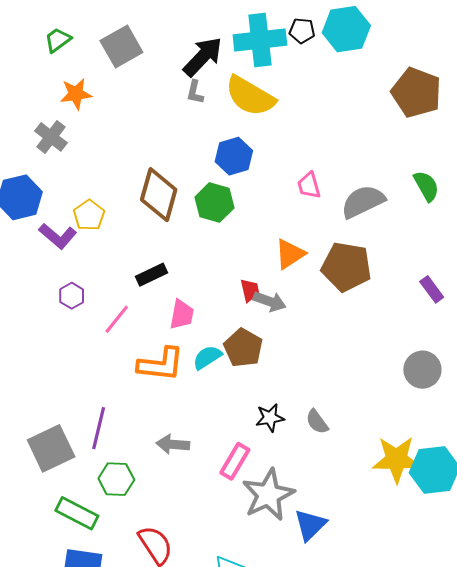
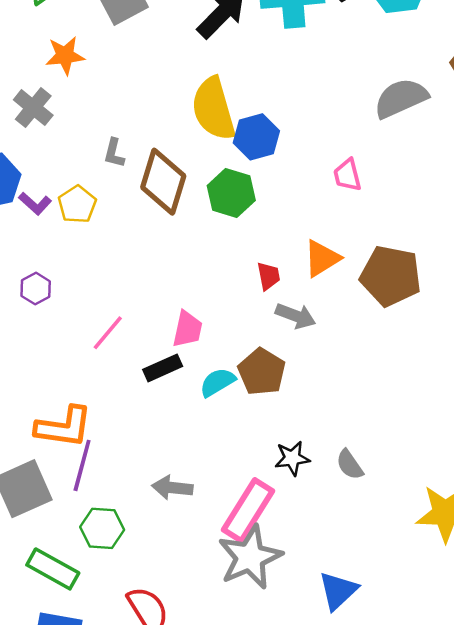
gray L-shape: (195, 92) -> (114, 153), moved
yellow semicircle: (250, 96) -> (213, 109), moved, turned 42
gray semicircle: (363, 202) -> (401, 98), moved
purple L-shape: (58, 236) -> (35, 204), moved, size x0.7
black rectangle: (151, 275) -> (163, 368), moved
red trapezoid: (250, 290) -> (269, 276), moved
purple hexagon: (72, 296) -> (36, 289), moved
orange L-shape: (161, 364) -> (64, 427), moved
pink rectangle: (235, 461) -> (248, 510), size x1.4
gray star: (268, 495) -> (250, 557), moved

